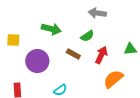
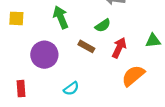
green arrow: (51, 29) -> (61, 17), turned -126
yellow square: (13, 40) -> (16, 18), moved

